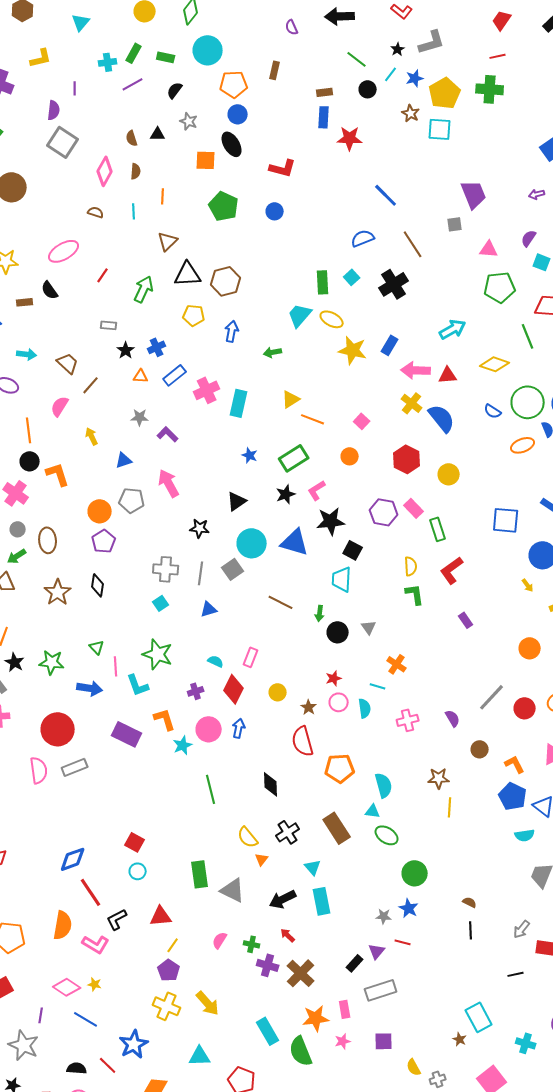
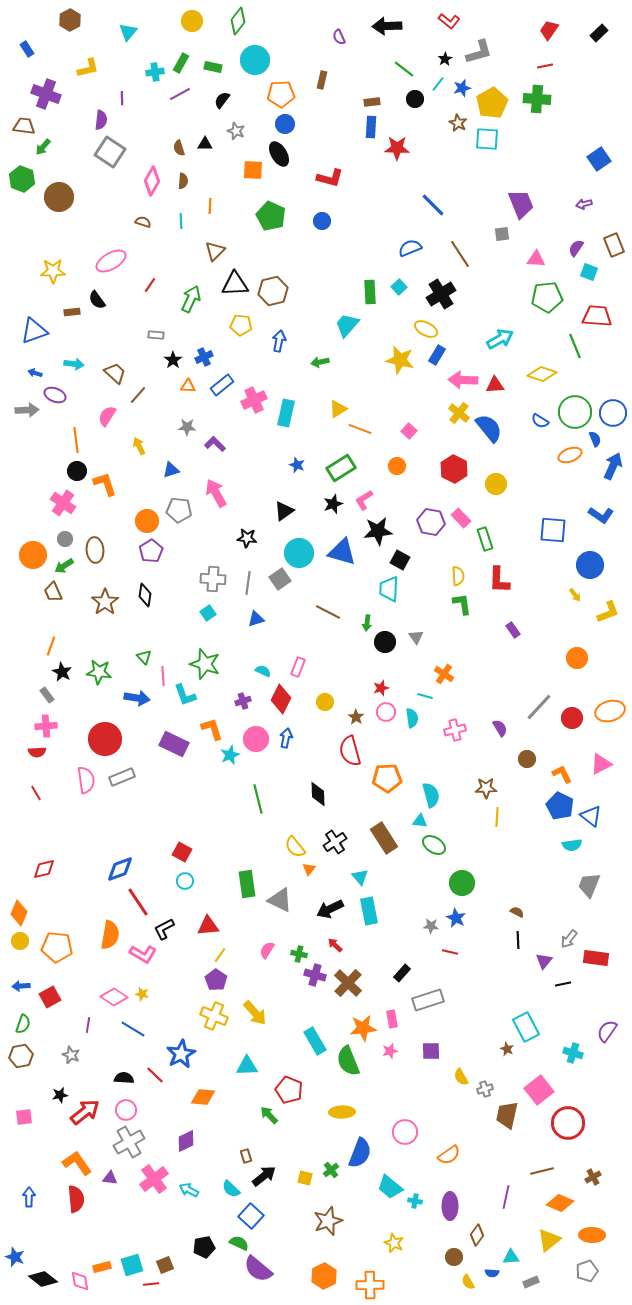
yellow ellipse: (332, 319) -> (426, 329), moved
red L-shape: (452, 570) -> (499, 580), turned -52
purple triangle: (377, 951) -> (544, 961), moved
gray star: (24, 1045) -> (71, 1055), size x0.6

